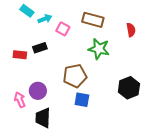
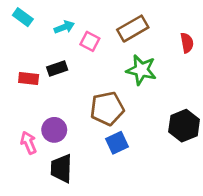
cyan rectangle: (27, 11) -> (23, 17), moved
brown rectangle: (93, 20) -> (133, 29), turned -45
blue square: (82, 100) -> (117, 143), turned -35

